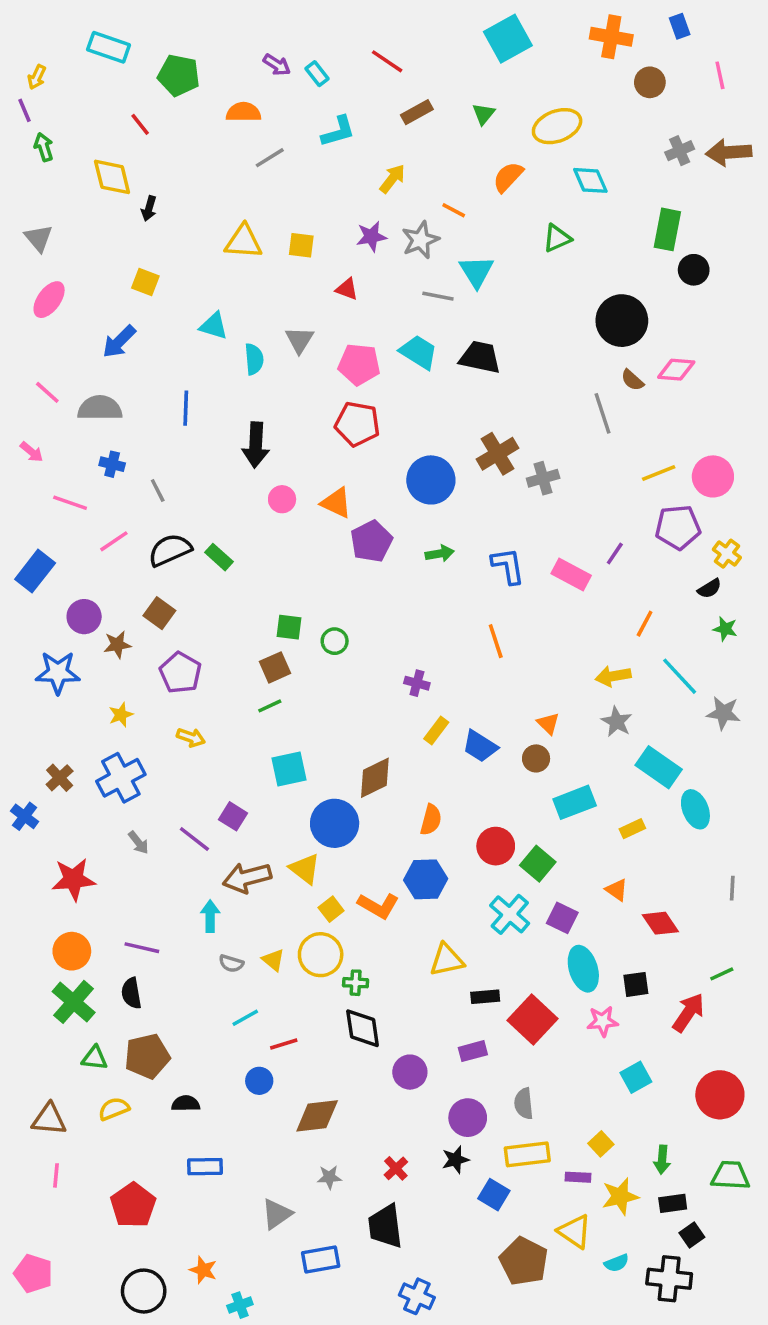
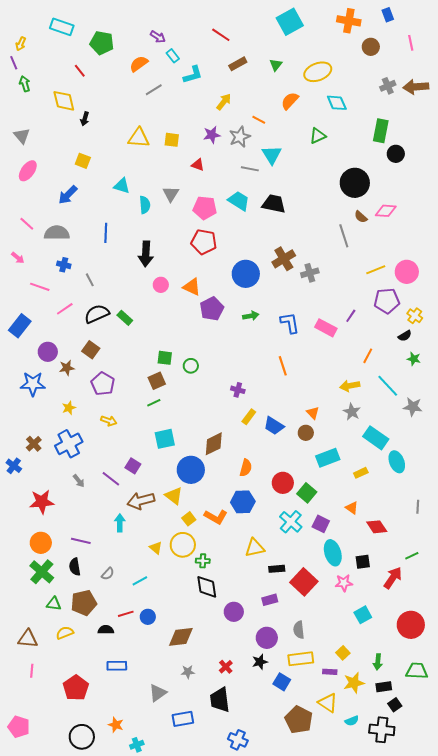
cyan rectangle: (317, 74) -> (173, 56), moved
orange semicircle: (243, 112) -> (139, 64), turned -36
gray semicircle: (231, 963) -> (108, 574), moved, turned -64
red line: (284, 1044) -> (126, 614), moved

